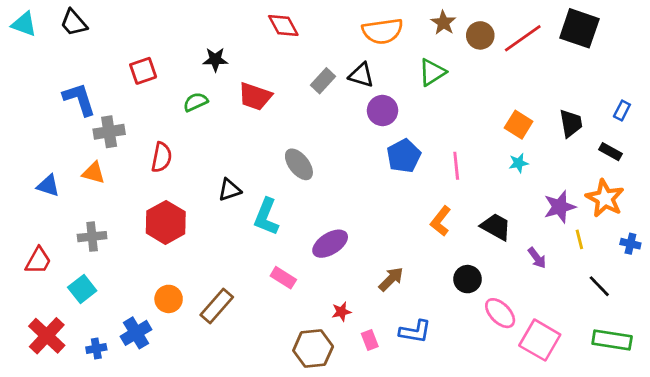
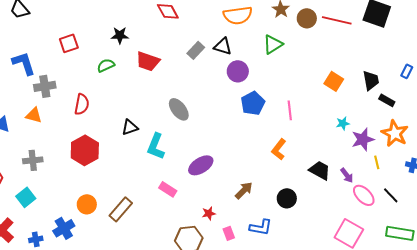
red line: (523, 38) -> (337, 20), turned 48
black rectangle: (611, 152) -> (387, 100), moved
cyan star: (519, 163) -> (343, 123), moved
black trapezoid: (496, 227) -> (320, 170), moved
black circle: (468, 279) -> (287, 198), moved
pink ellipse: (500, 313) -> (364, 195), moved

